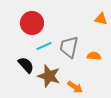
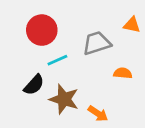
gray trapezoid: (69, 47) -> (97, 43), moved, turned 60
black semicircle: (26, 65) -> (34, 85), turned 84

